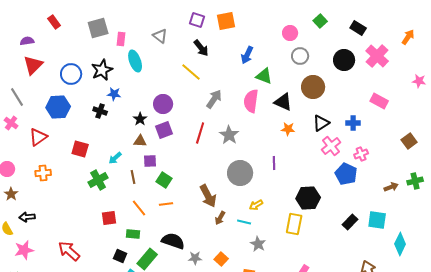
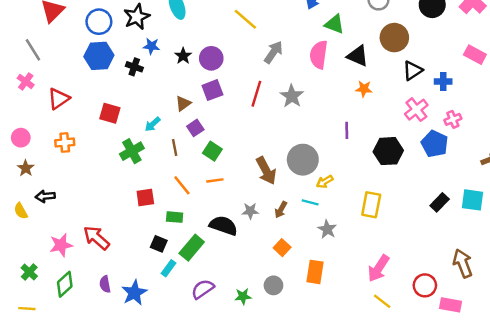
blue hexagon: (58, 107) -> (99, 56), moved
black star: (140, 119) -> (183, 56), moved
black triangle: (321, 123) -> (413, 71), moved
brown triangle: (140, 141) -> (183, 103), turned -40
purple square: (150, 161) -> (195, 128), turned -32
gray circle: (240, 173) -> (303, 160), moved
black hexagon: (308, 198) -> (388, 151), moved
brown arrow: (220, 218) -> (281, 210), moved
pink star: (24, 250) -> (61, 245), moved
gray star: (195, 258) -> (250, 211), moved

